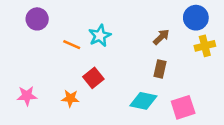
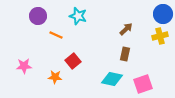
blue circle: (196, 18) -> (163, 14), moved
purple circle: (37, 19) -> (38, 16), moved
cyan star: (100, 36) -> (78, 16), moved, turned -30
pink star: (27, 96) -> (24, 66), moved

